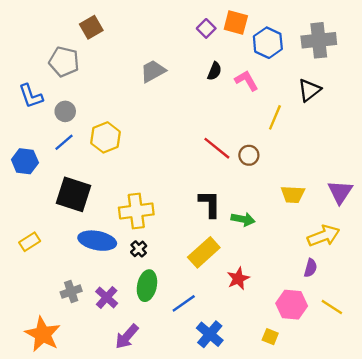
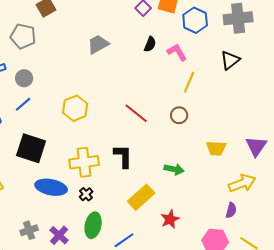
yellow line: (275, 117) -> (189, 82), moved
yellow hexagon: (105, 137) -> (75, 108), moved
red line: (217, 148) -> (136, 113), moved
black L-shape: (210, 204) -> (123, 156), moved

